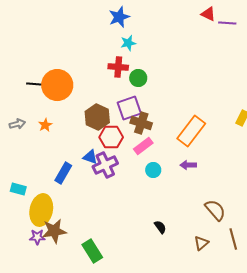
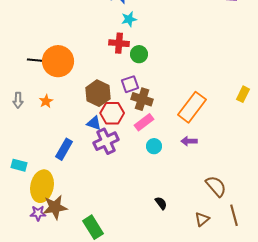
purple square: (129, 108) -> (130, 84), size x0.7
gray arrow: (17, 124) -> (18, 100), turned 105
blue triangle: (90, 157) -> (94, 123), moved

